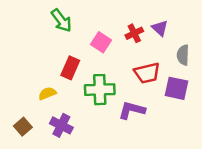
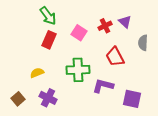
red rectangle: (70, 68) -> (49, 40), moved
red trapezoid: (147, 73) -> (115, 57), turned 75
purple square: (177, 88) -> (132, 99), moved

